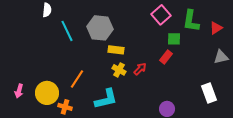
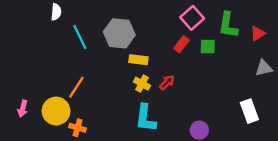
red rectangle: (166, 57) -> (181, 44), moved
orange line: (77, 79) -> (76, 87), moved
cyan L-shape: (106, 99) -> (146, 118), moved, turned 110

